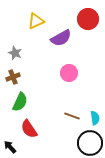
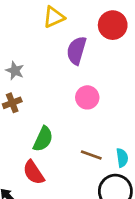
yellow triangle: (36, 21) -> (54, 17), moved
purple semicircle: (61, 38) -> (77, 51), turned 135
green semicircle: (20, 102) -> (43, 139), moved

